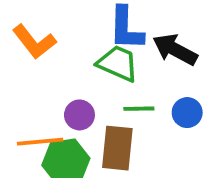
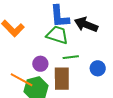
blue circle: (187, 113) -> (98, 68), moved
orange line: (40, 142) -> (22, 80), turned 40

